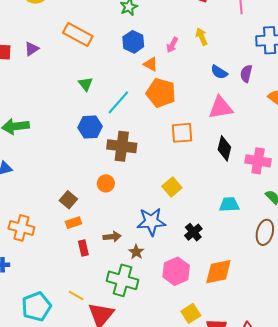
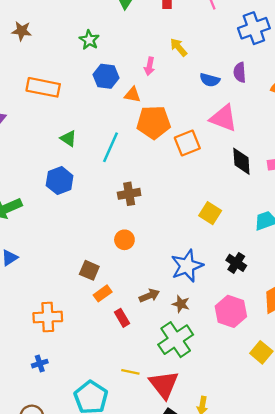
pink triangle: (221, 108) -> (223, 118), turned 48
blue hexagon: (90, 127) -> (60, 181), moved
orange square: (182, 133) -> (187, 143), moved
brown cross: (122, 146) -> (129, 194), size x0.7
yellow square: (172, 187) -> (210, 213), moved
green cross: (122, 280) -> (176, 340), turned -32

